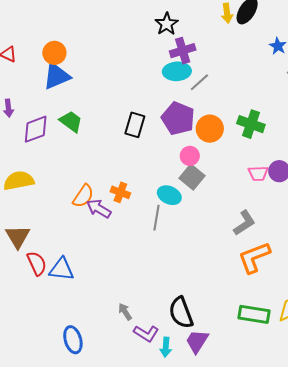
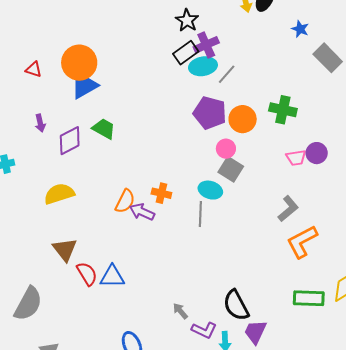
orange circle: (54, 53) -> (79, 63), size x1.5
black rectangle: (135, 125) -> (186, 53), moved, turned 45

